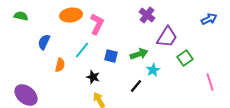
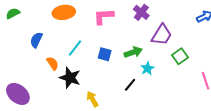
green semicircle: (21, 16) -> (13, 13), turned -40
pink L-shape: (97, 24) -> (104, 16), moved, turned -120
orange semicircle: (60, 65) -> (53, 63), turned -48
black star: (93, 77) -> (70, 78), moved, size x1.5

